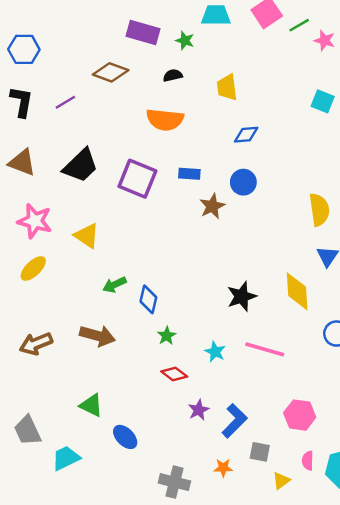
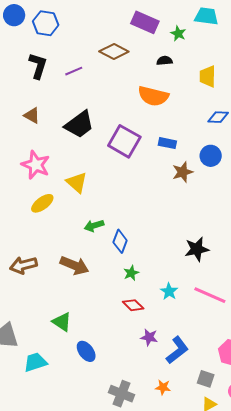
brown triangle: (22, 162) -> (32, 115), size x0.7
yellow ellipse: (33, 269) -> (42, 203), moved
purple star: (199, 410) -> (149, 337), turned 30
gray square: (260, 452) -> (206, 379), moved

